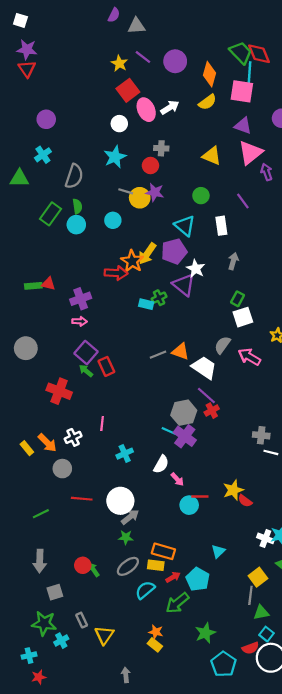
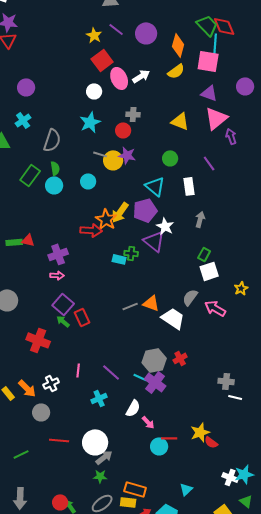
green cross: (159, 298) -> (131, 253), turned 32
purple line: (206, 395) -> (111, 372), moved

